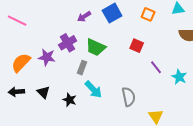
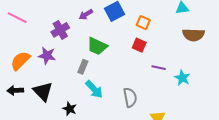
orange square: (148, 14) -> (143, 23), moved
purple cross: (68, 43) -> (60, 30), moved
purple line: (156, 67) -> (159, 68), turned -40
black triangle: (43, 92) -> (43, 91), size x1.5
black star: (70, 100) -> (70, 109), moved

